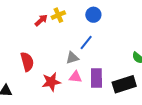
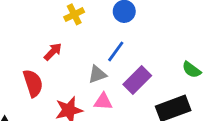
red arrow: (41, 20) -> (53, 52), moved
purple rectangle: (96, 78) -> (137, 80), moved, turned 48

